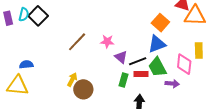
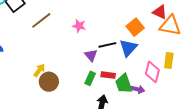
pink star: (107, 41) -> (79, 26), moved
brown line: (77, 42) -> (41, 20), moved
blue triangle: (157, 44) -> (128, 48), turned -36
black line: (138, 61) -> (107, 45), moved
green trapezoid: (157, 67) -> (124, 84), moved

